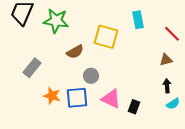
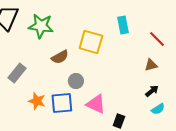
black arrow: (167, 86) -> (152, 91), turned 56
black rectangle: (134, 107) -> (119, 121), moved

